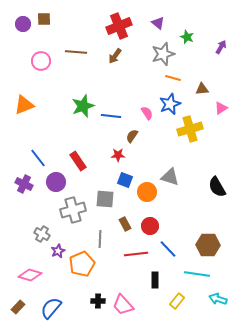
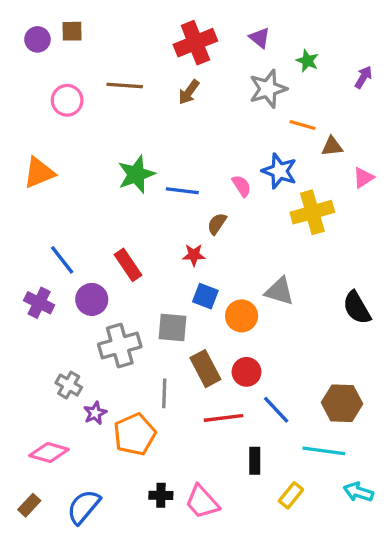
orange line: (173, 78) -> (302, 125), moved
blue star: (170, 104) -> (279, 171), turned -30
brown rectangle: (125, 224) -> (205, 369), size x1.5

